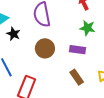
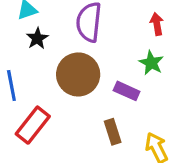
brown circle: (45, 48) -> (78, 74), size x1.4

